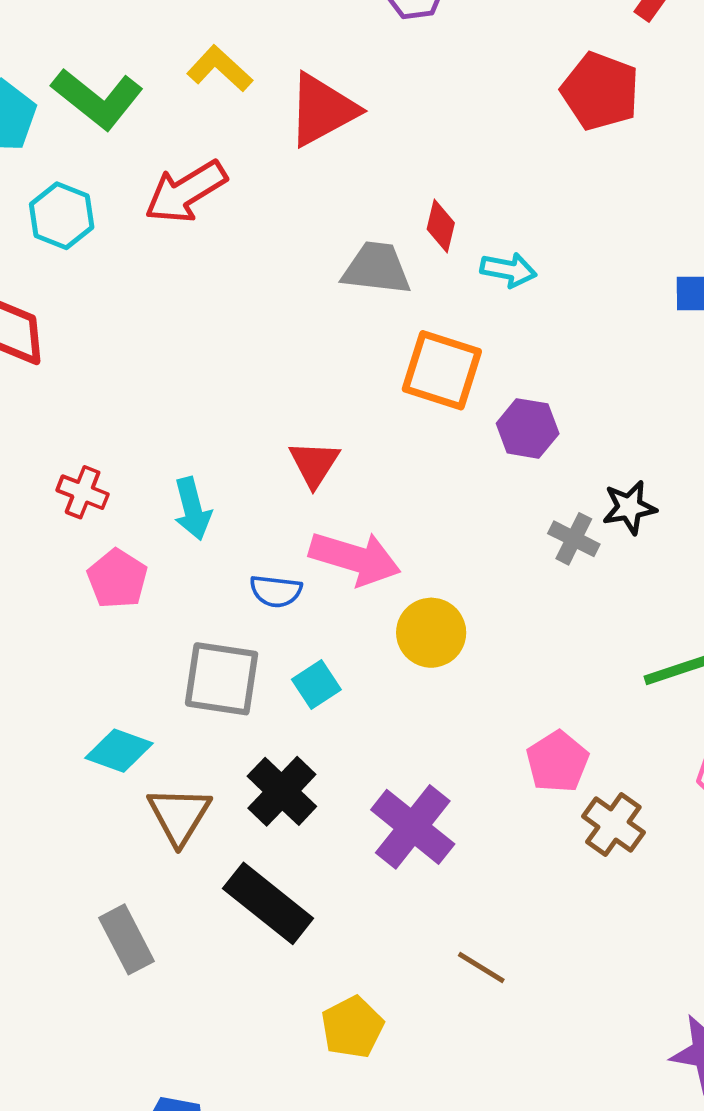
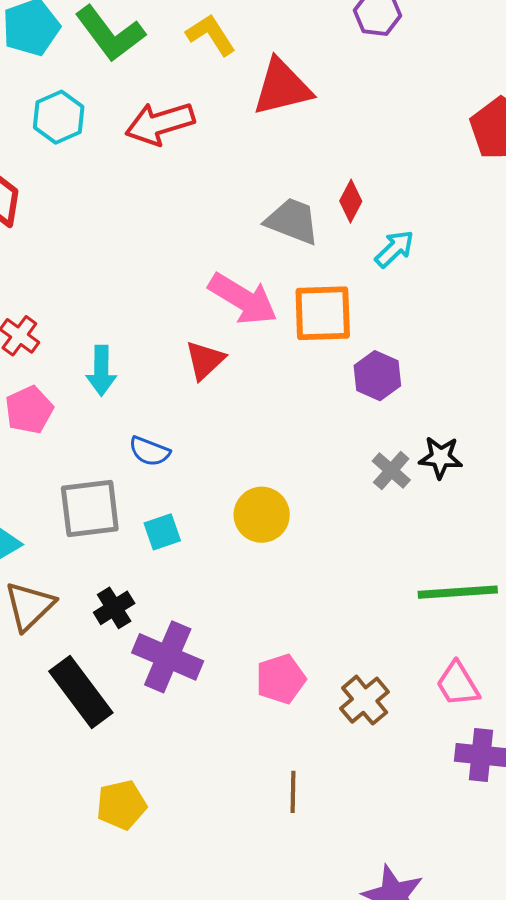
cyan arrow: (508, 270) -> (394, 249), turned -69
orange square: (442, 370) -> (323, 313), turned -34
pink arrow: (355, 558) -> (243, 299), moved
gray square: (222, 679) -> (90, 508), turned -30
pink pentagon: (557, 762) -> (281, 679), moved
black cross: (282, 791) -> (114, 608), size x0.7
purple cross: (413, 827) -> (168, 657), moved, turned -30
brown line: (481, 967) -> (293, 792), moved, turned 45

